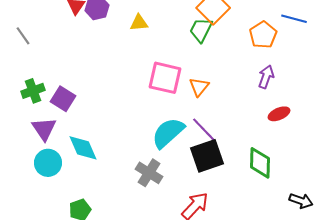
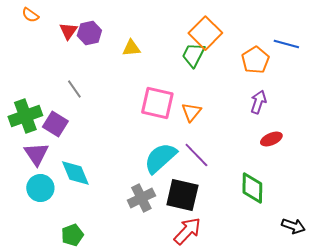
gray line: (23, 36) -> (74, 89), moved
green cross: (33, 91) -> (25, 116), size x1.4
black square: (207, 156) -> (182, 195), moved, turned 32
gray cross: (149, 173) -> (141, 198), turned 32

